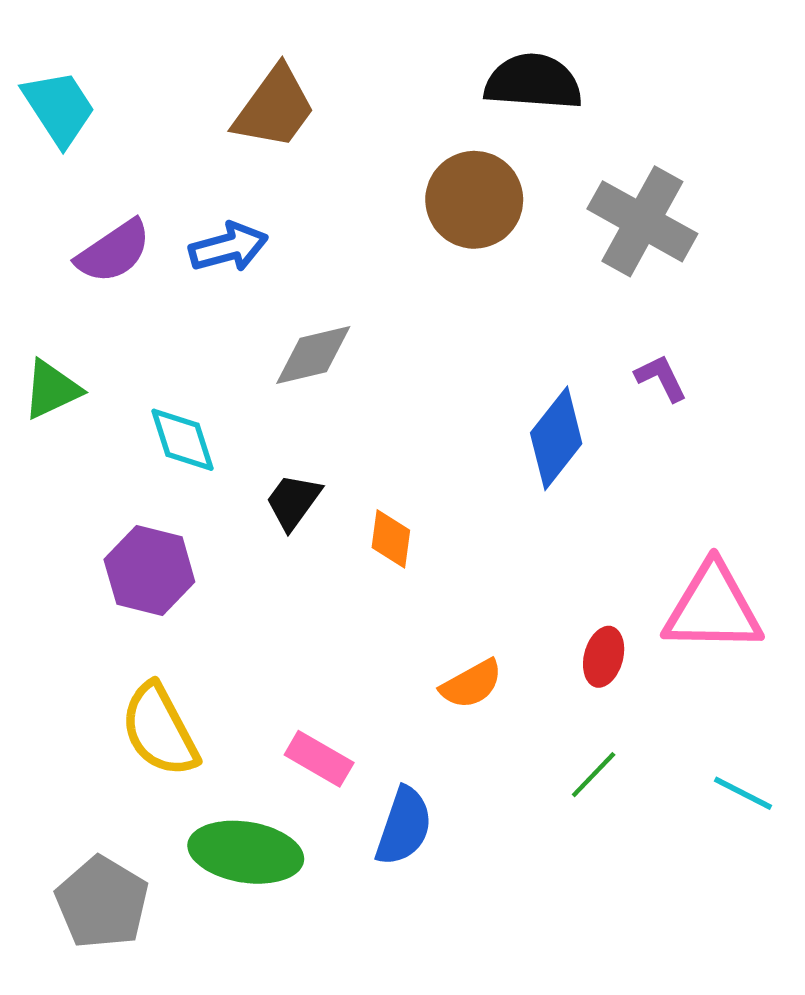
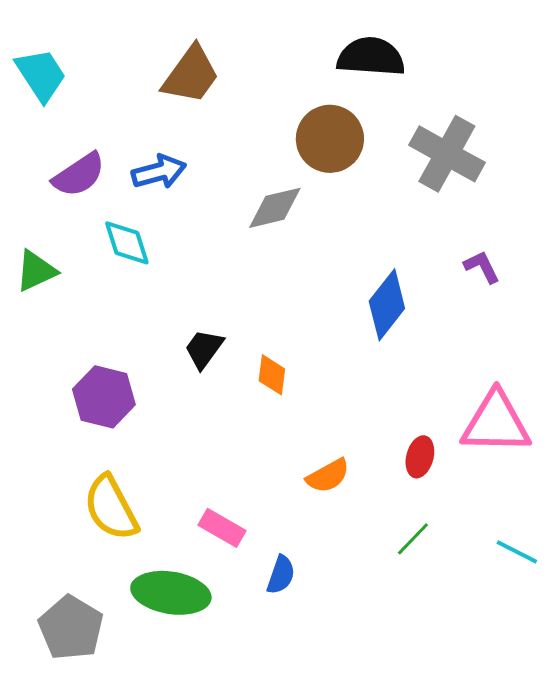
gray diamond: (313, 355) -> (275, 208), moved
purple L-shape: (661, 378) -> (482, 267), moved
cyan diamond: (183, 440) -> (127, 243), moved
blue semicircle: (404, 826) -> (281, 575), size x0.7

